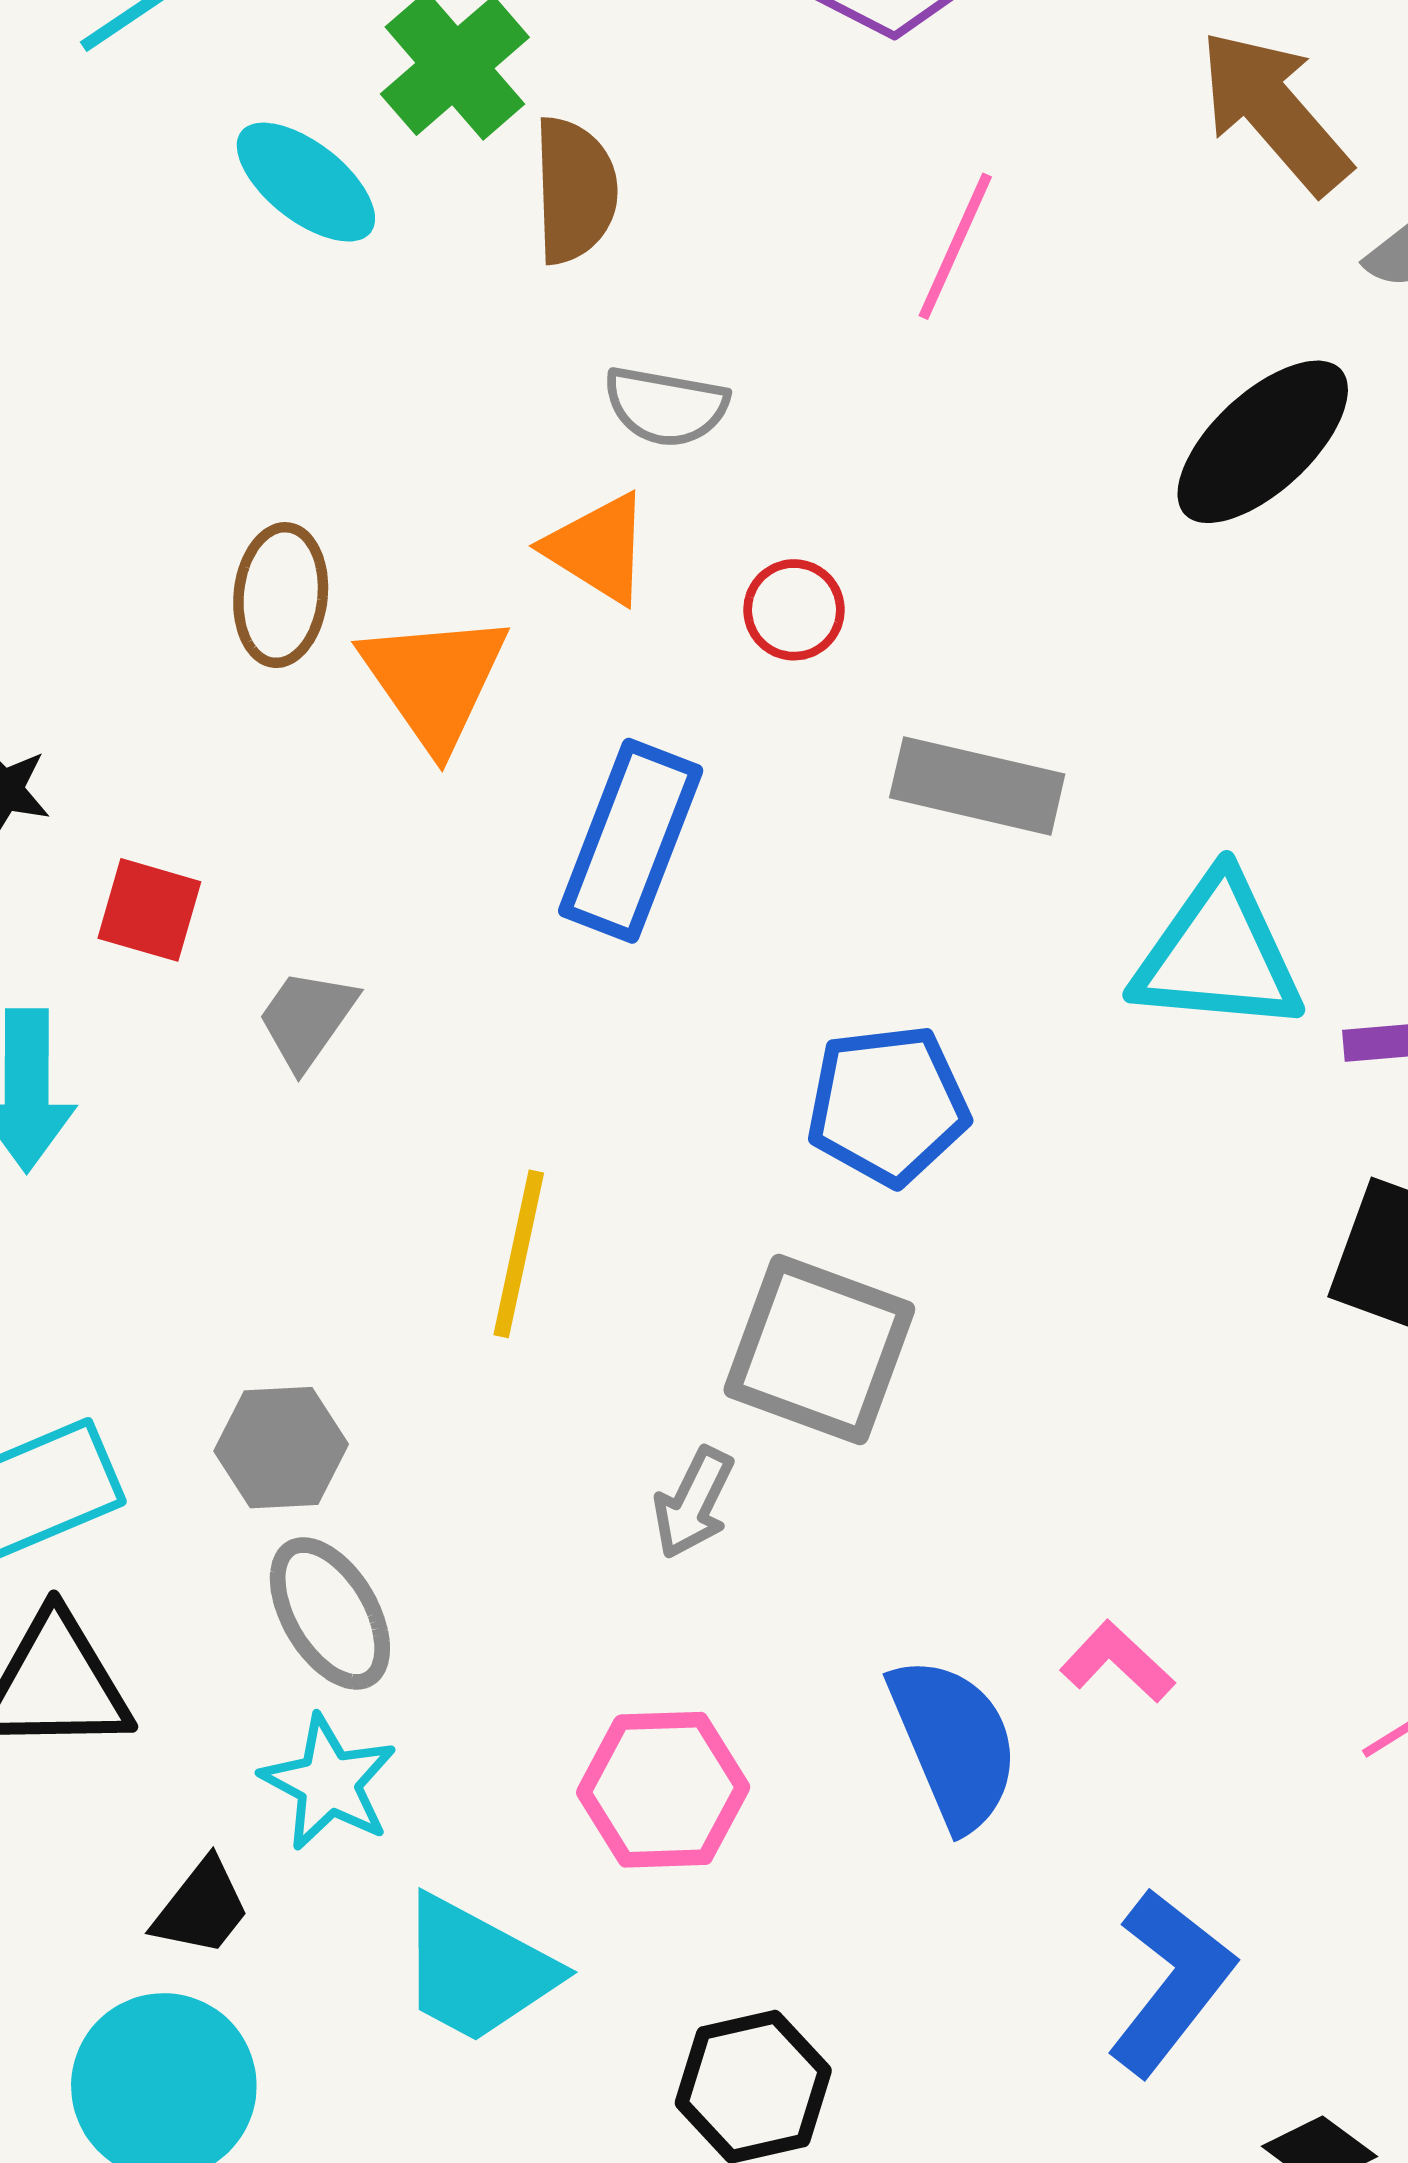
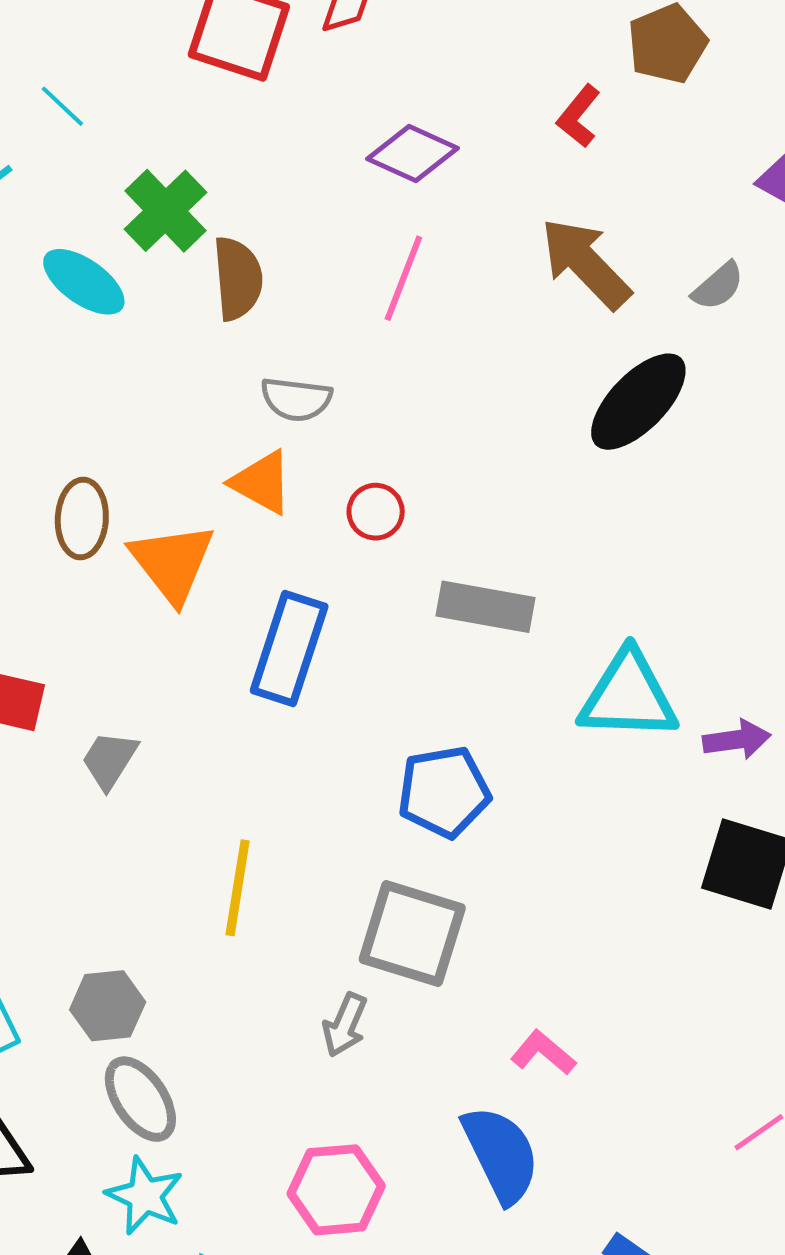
brown arrow: (1274, 112) -> (585, 263), moved
pink line: (955, 246) -> (403, 278), moved
pink L-shape: (1117, 1662) -> (543, 1053), moved

